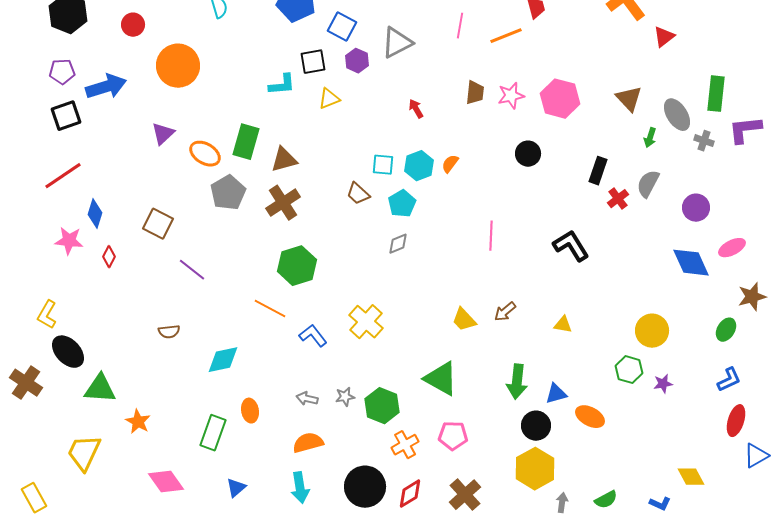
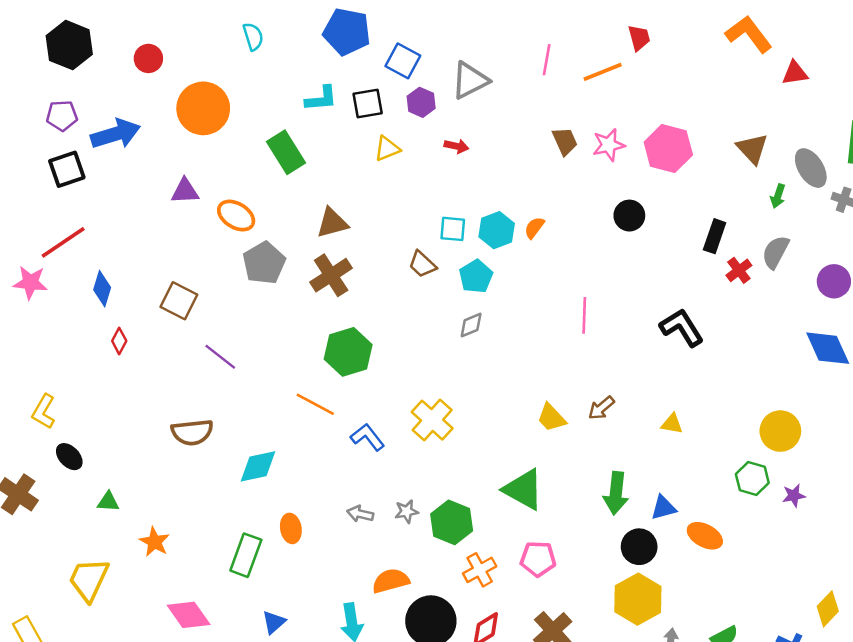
red triangle: (664, 37) -> (795, 73), turned 30
cyan L-shape: (282, 85) -> (321, 99), moved
brown trapezoid: (475, 93) -> (565, 141), turned -30
red arrow: (416, 109) -> (456, 146), moved, turned 132
purple triangle: (163, 134) -> (185, 191), turned 40
green rectangle: (246, 142) -> (286, 152), moved, turned -48
pink star: (69, 241) -> (30, 282), moved
brown semicircle: (169, 332) -> (192, 432), size x1.6
black ellipse: (68, 352) -> (69, 457), size x0.7
green triangle: (100, 389) -> (108, 502), size x0.6
orange semicircle: (308, 443) -> (391, 581), moved
yellow diamond: (691, 477) -> (828, 609), turned 72

